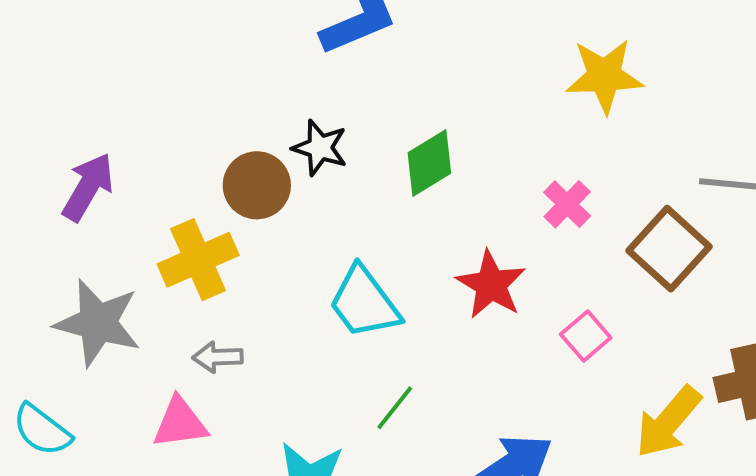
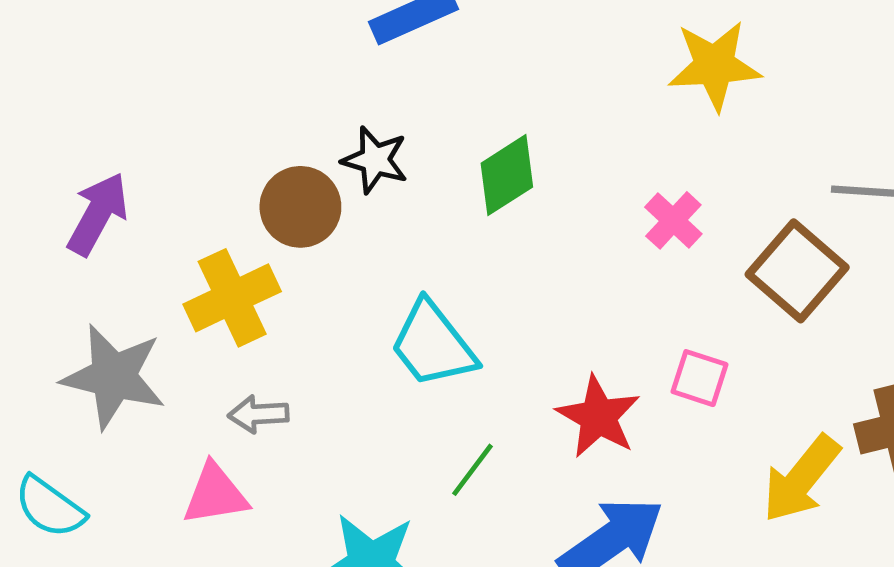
red star: (491, 285) -> (598, 417), moved
pink square: (586, 336) -> (700, 378), turned -30

